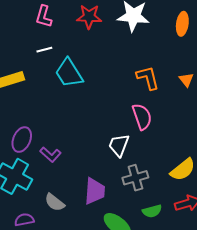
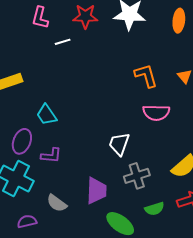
white line: (44, 50) -> (63, 42), moved
cyan trapezoid: (69, 73) -> (46, 115), moved, size x0.7
pink semicircle: (142, 117) -> (156, 113), moved, turned 112
purple L-shape: (50, 155) -> (51, 155), turned -35

